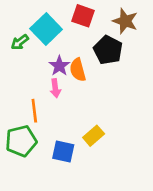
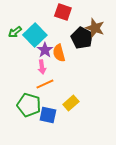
brown star: (125, 21) -> (95, 28), moved
cyan square: (46, 29) -> (35, 35), moved
orange line: (34, 111) -> (45, 84), moved, turned 72
green pentagon: (21, 141) -> (29, 105), moved, turned 30

